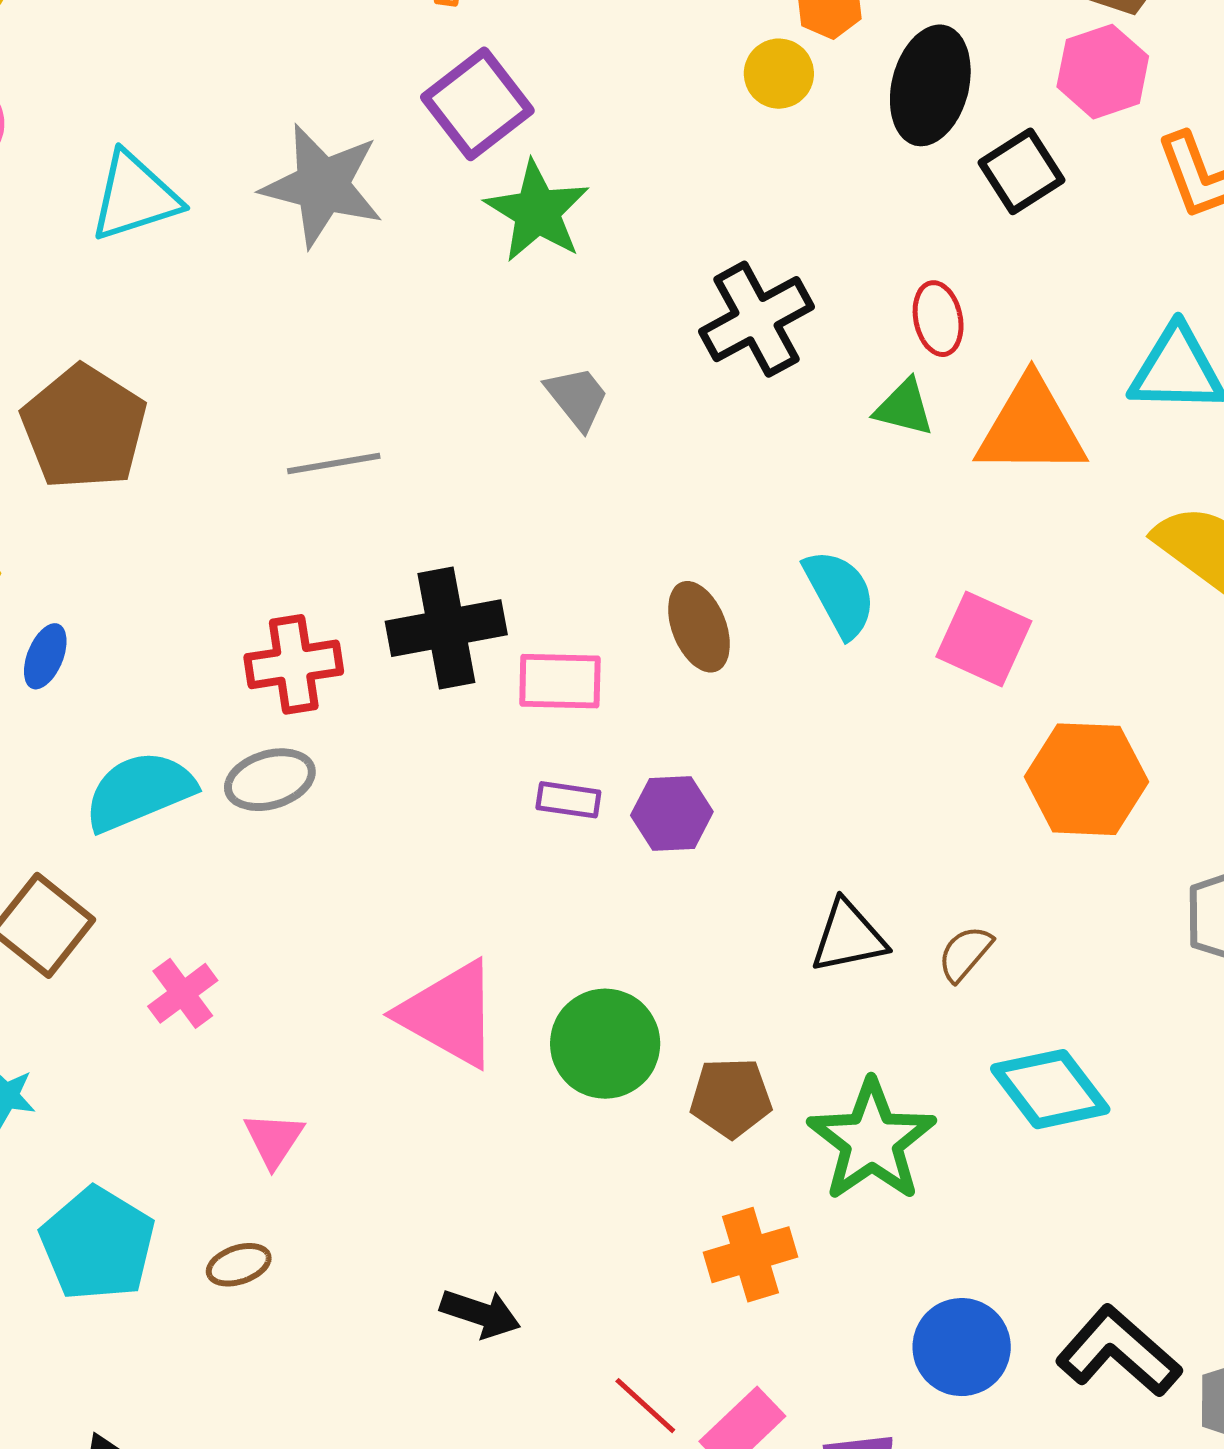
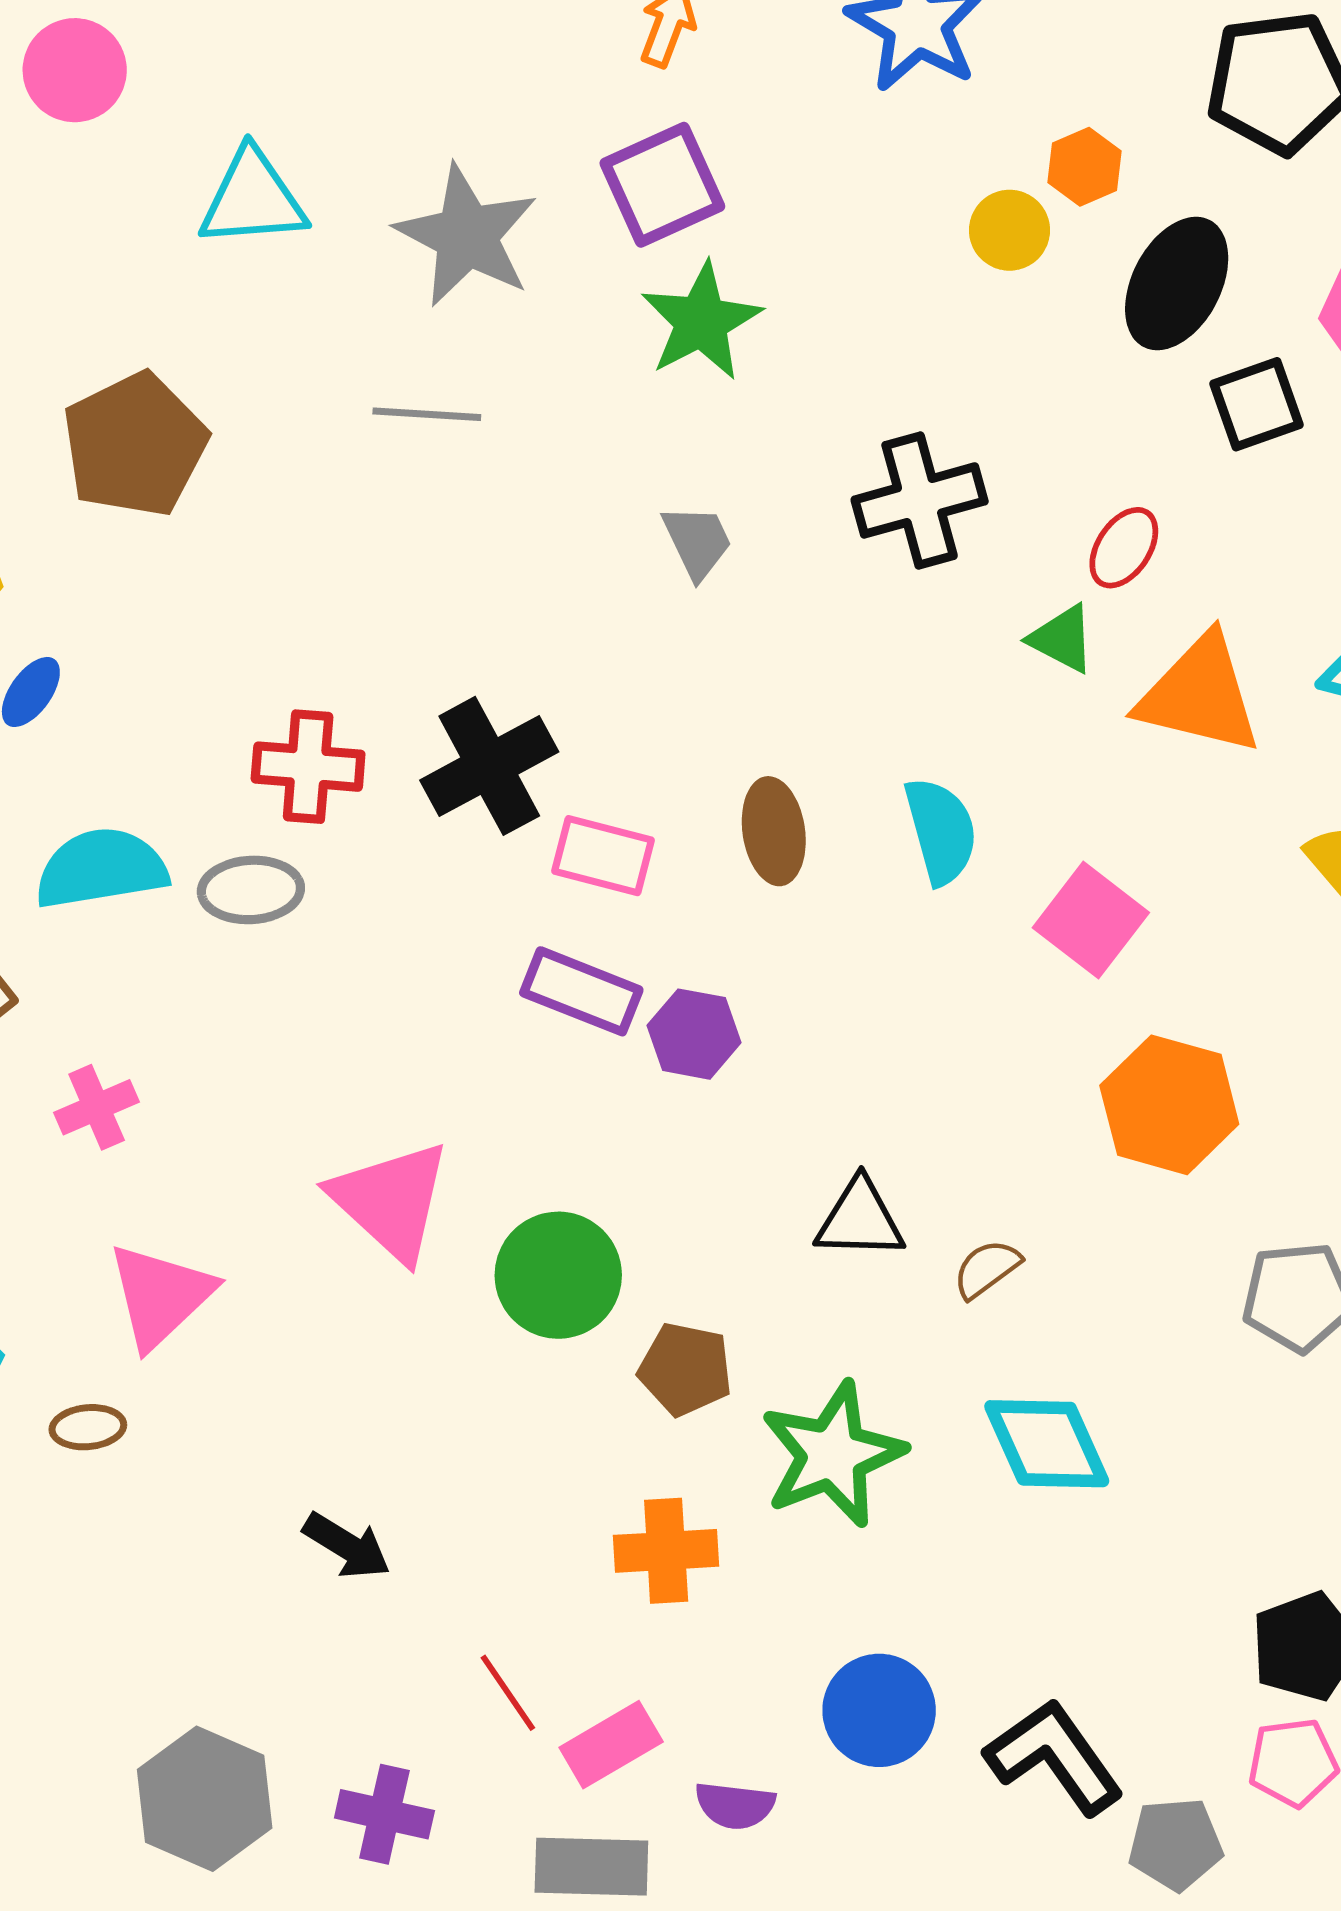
red ellipse: (938, 319) -> (1124, 548), turned 32
gray line: (334, 464) -> (427, 414), moved
black cross: (446, 628) -> (489, 766), turned -31
purple rectangle: (568, 800) -> (581, 991), size x1.6
pink triangle: (274, 1140) -> (160, 1296), size x1.6

